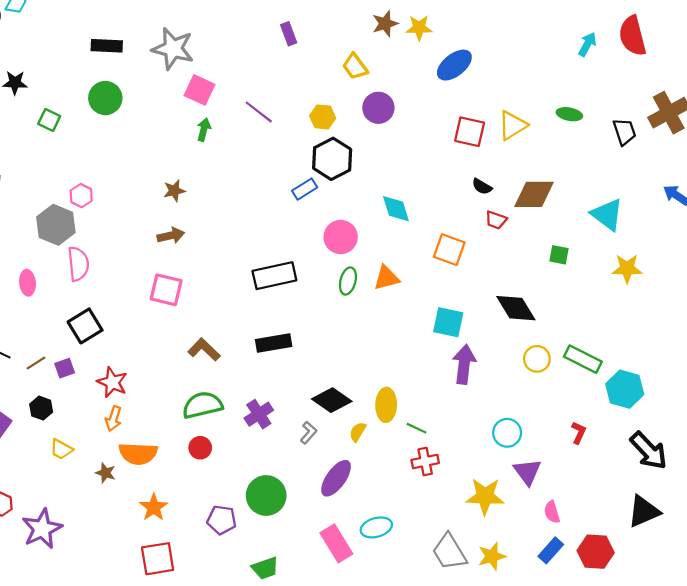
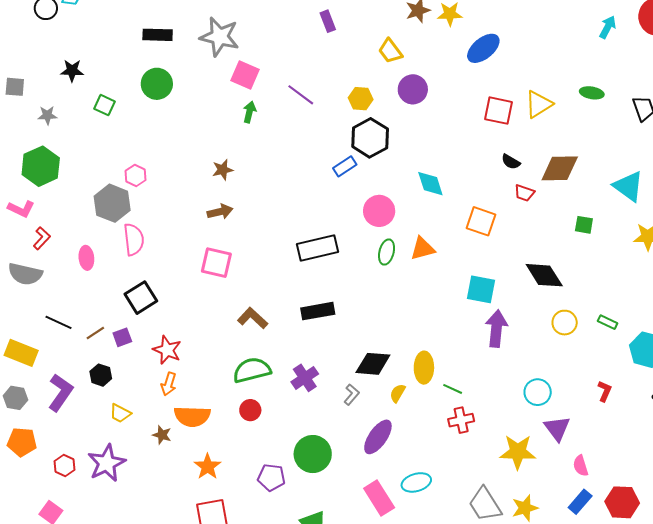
green rectangle: (583, 359) -> (608, 322), size x0.6
black diamond: (332, 400) -> (373, 364), turned -30
purple star: (42, 529) -> (107, 463), moved

